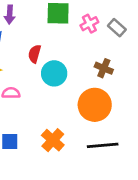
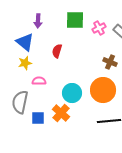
cyan circle: (54, 73) -> (72, 93), moved
orange cross: (53, 140) -> (61, 113), moved

